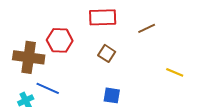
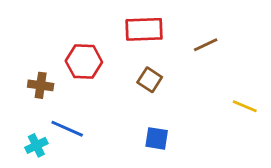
brown cross: (29, 57) -> (41, 85), size x0.6

